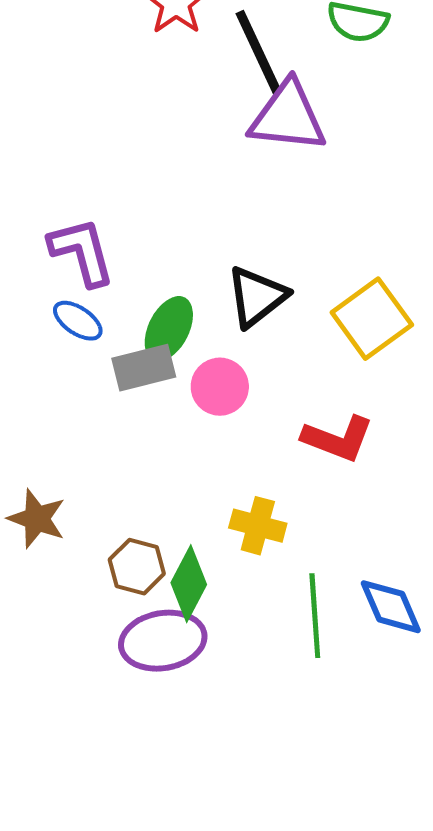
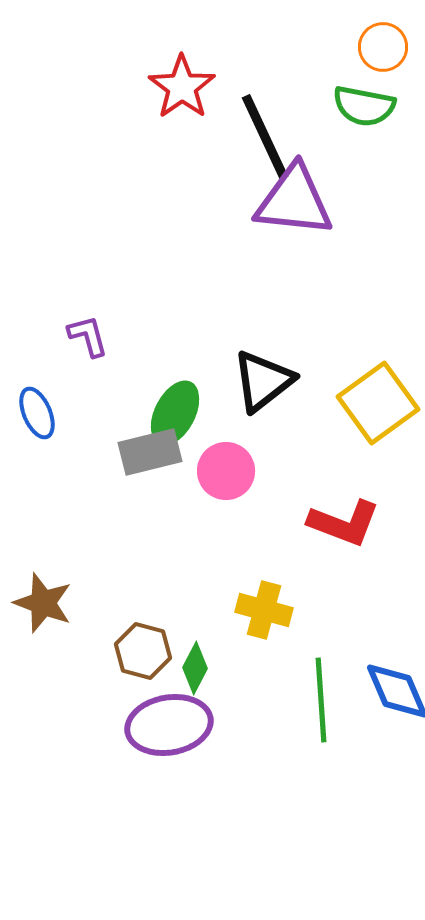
purple L-shape: (82, 252) -> (88, 336), size x0.6
blue ellipse: (78, 321) -> (37, 413), moved, turned 33
green diamond: (189, 584) -> (195, 668), size x0.7

